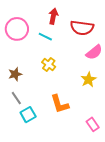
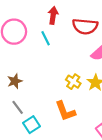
cyan line: (45, 37) -> (46, 38), turned 40
yellow cross: (49, 64) -> (73, 82), moved

